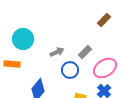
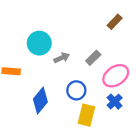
cyan circle: (23, 39) -> (39, 43), moved
blue circle: (70, 70) -> (76, 90), moved

